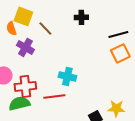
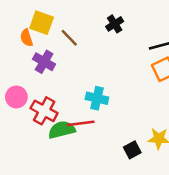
black cross: (81, 17) -> (115, 24), turned -32
red cross: (25, 86) -> (44, 111), turned 35
green semicircle: (19, 103) -> (62, 130), moved

